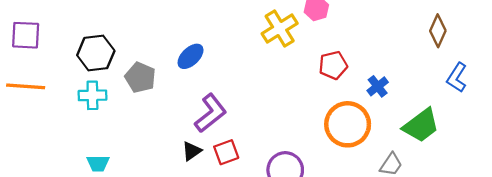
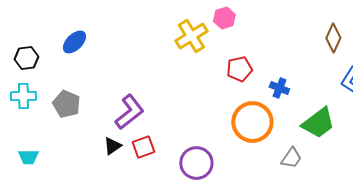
black hexagon: (96, 53) -> (26, 58), size x0.7
blue ellipse: (191, 56) -> (74, 42), moved
gray pentagon: (140, 78) -> (66, 104), moved
blue cross: (378, 86) -> (279, 88), turned -30

